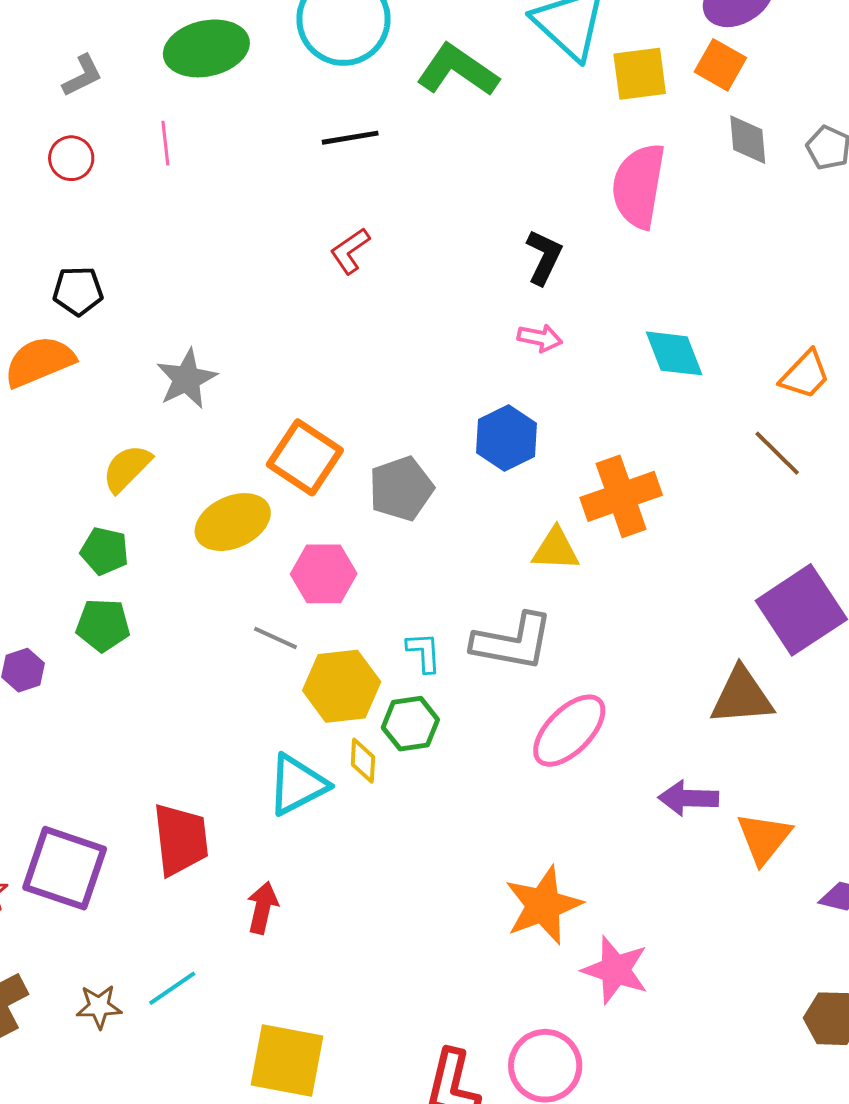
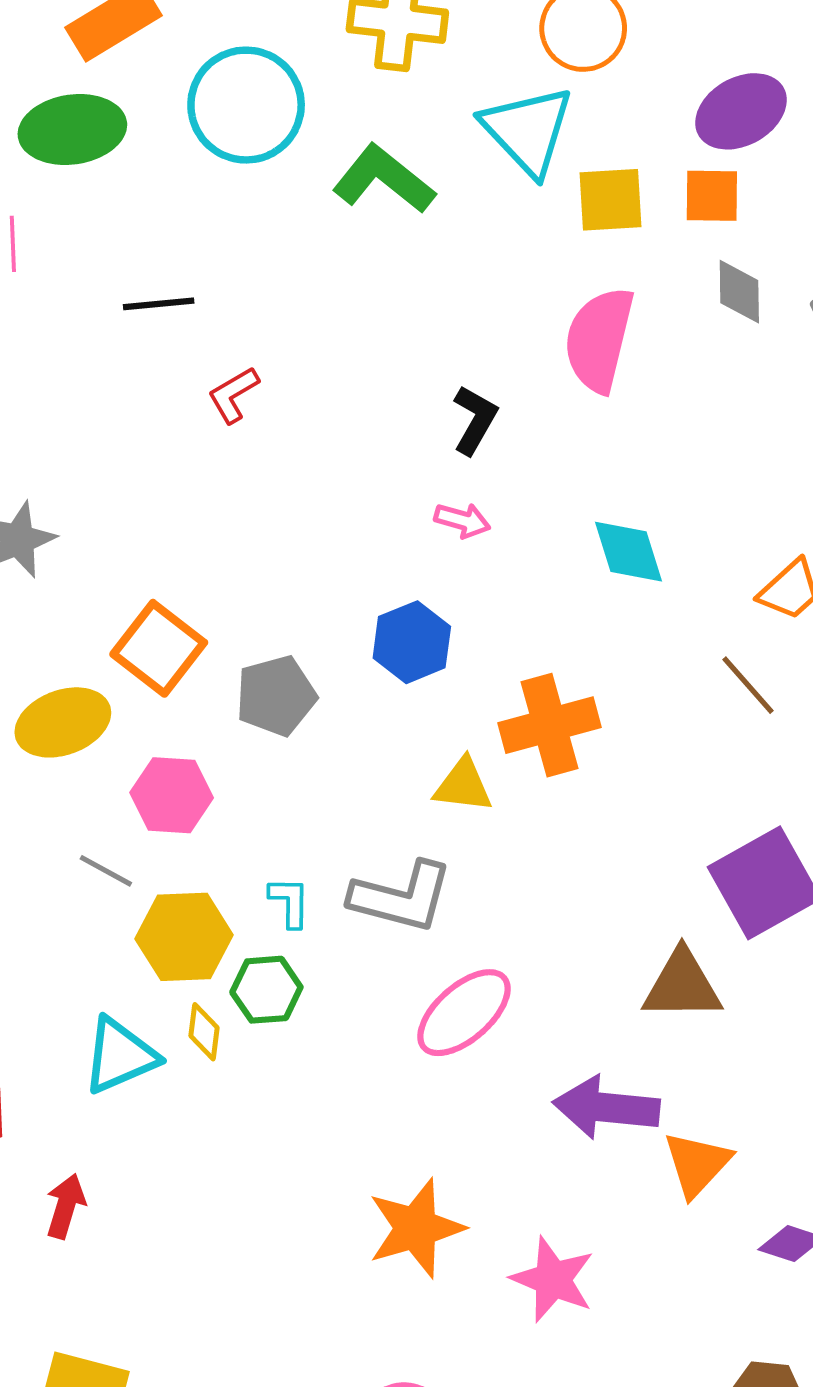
orange square: (720, 65) -> (712, 196), turned -33
black line: (350, 138) -> (159, 304), moved
purple arrow: (688, 798) -> (606, 1108), size x1.4
pink star: (615, 970) -> (553, 1279), moved

